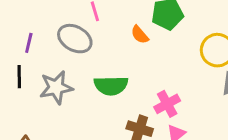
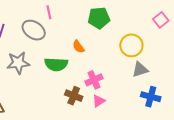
orange semicircle: (140, 35) -> (78, 47), moved

